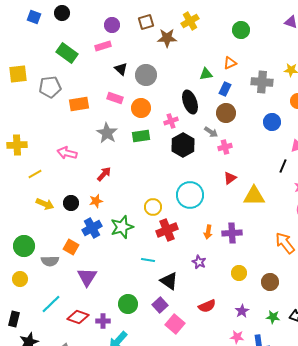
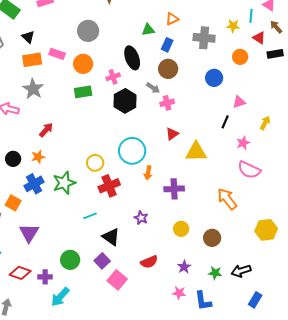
black triangle: (121, 69) -> (28, 37), moved
orange rectangle: (79, 104) -> (32, 60), moved
gray star: (107, 133) -> (33, 89), moved
orange arrow: (208, 232) -> (148, 173), moved
cyan line: (148, 260) -> (90, 216), turned -32

